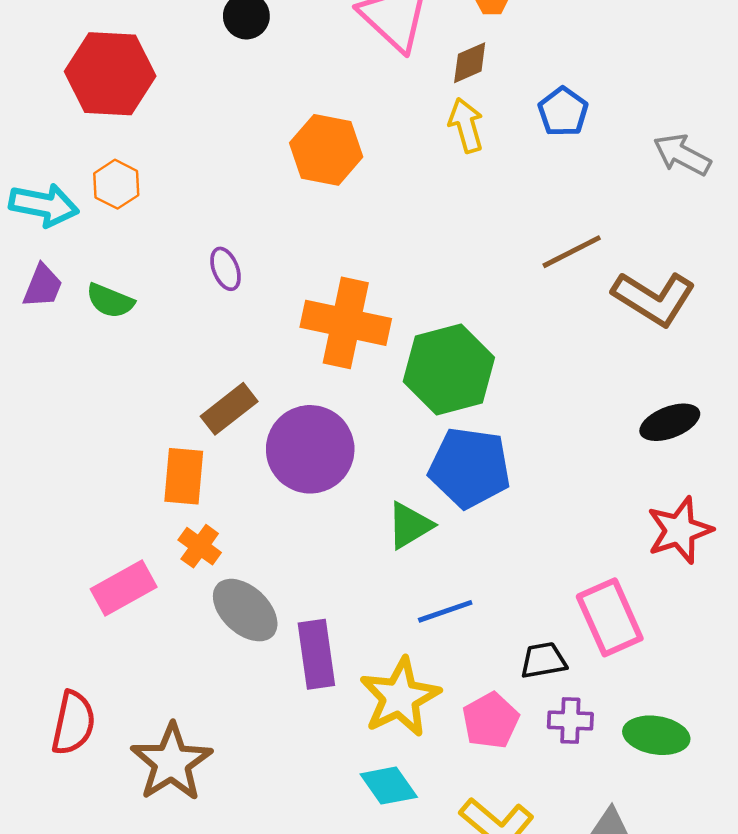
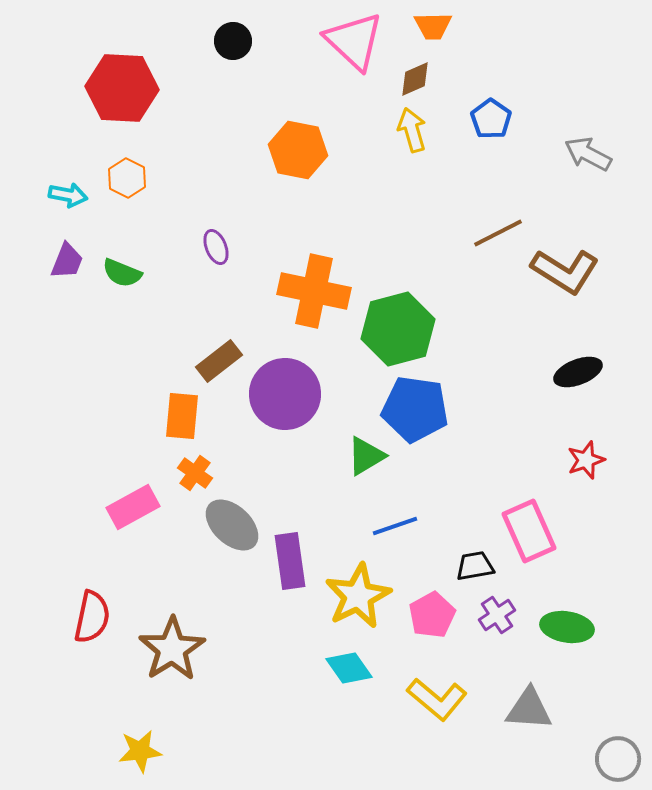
cyan arrow: (44, 205) -> (68, 195), size x0.7
red star: (680, 530) -> (586, 460), size x0.7
purple cross: (570, 721) -> (497, 615), turned -36

